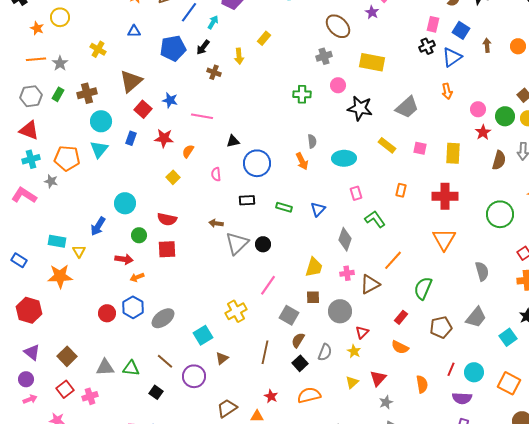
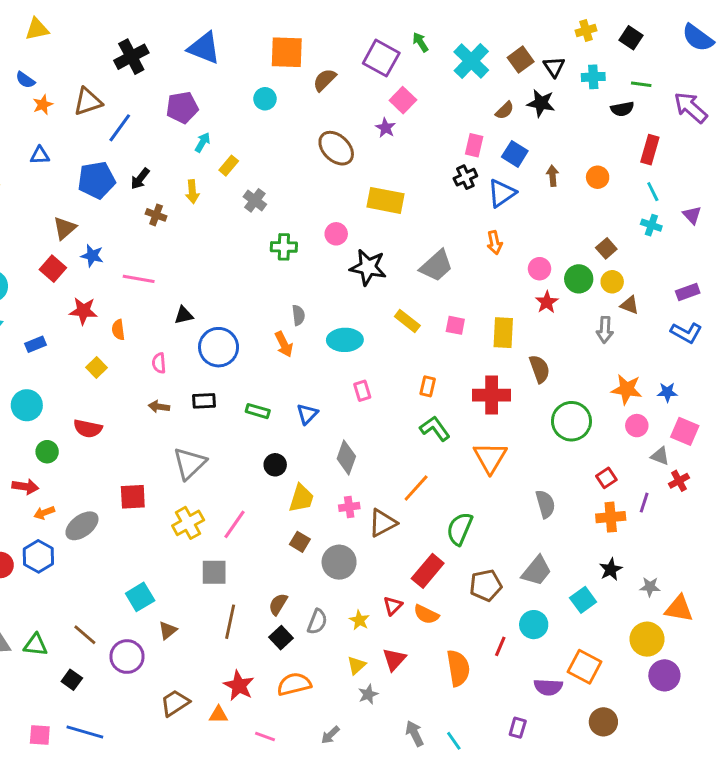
cyan arrow: (213, 22) -> (203, 142), moved
gray cross: (324, 56) -> (255, 200), moved, turned -35
brown triangle: (131, 81) -> (65, 228), moved, size x0.7
blue rectangle: (131, 138) -> (35, 344), moved, turned 48
orange semicircle: (188, 151) -> (118, 330), turned -40
brown semicircle: (499, 160) -> (540, 369), moved, turned -36
green L-shape: (375, 219) -> (435, 428), moved
brown arrow: (216, 223) -> (159, 407), moved
black circle: (263, 244) -> (275, 465), moved
red square: (167, 249) -> (133, 497), moved
brown square: (313, 297) -> (300, 542), turned 32
yellow cross: (236, 311) -> (188, 523), moved
gray square: (289, 315) -> (214, 572), moved, turned -30
red rectangle: (401, 317) -> (428, 571), size x1.6
gray ellipse: (163, 318) -> (82, 526), moved
red triangle: (362, 332) -> (393, 606), moved
cyan circle: (474, 372) -> (534, 625), moved
orange semicircle: (422, 384) -> (458, 668), size x1.4
red star: (271, 396) -> (239, 686), size x1.5
purple semicircle: (462, 398) -> (548, 687), moved
gray star: (386, 402) -> (368, 694), moved

